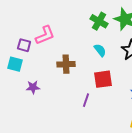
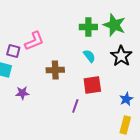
green cross: (99, 21) -> (88, 27), turned -30

